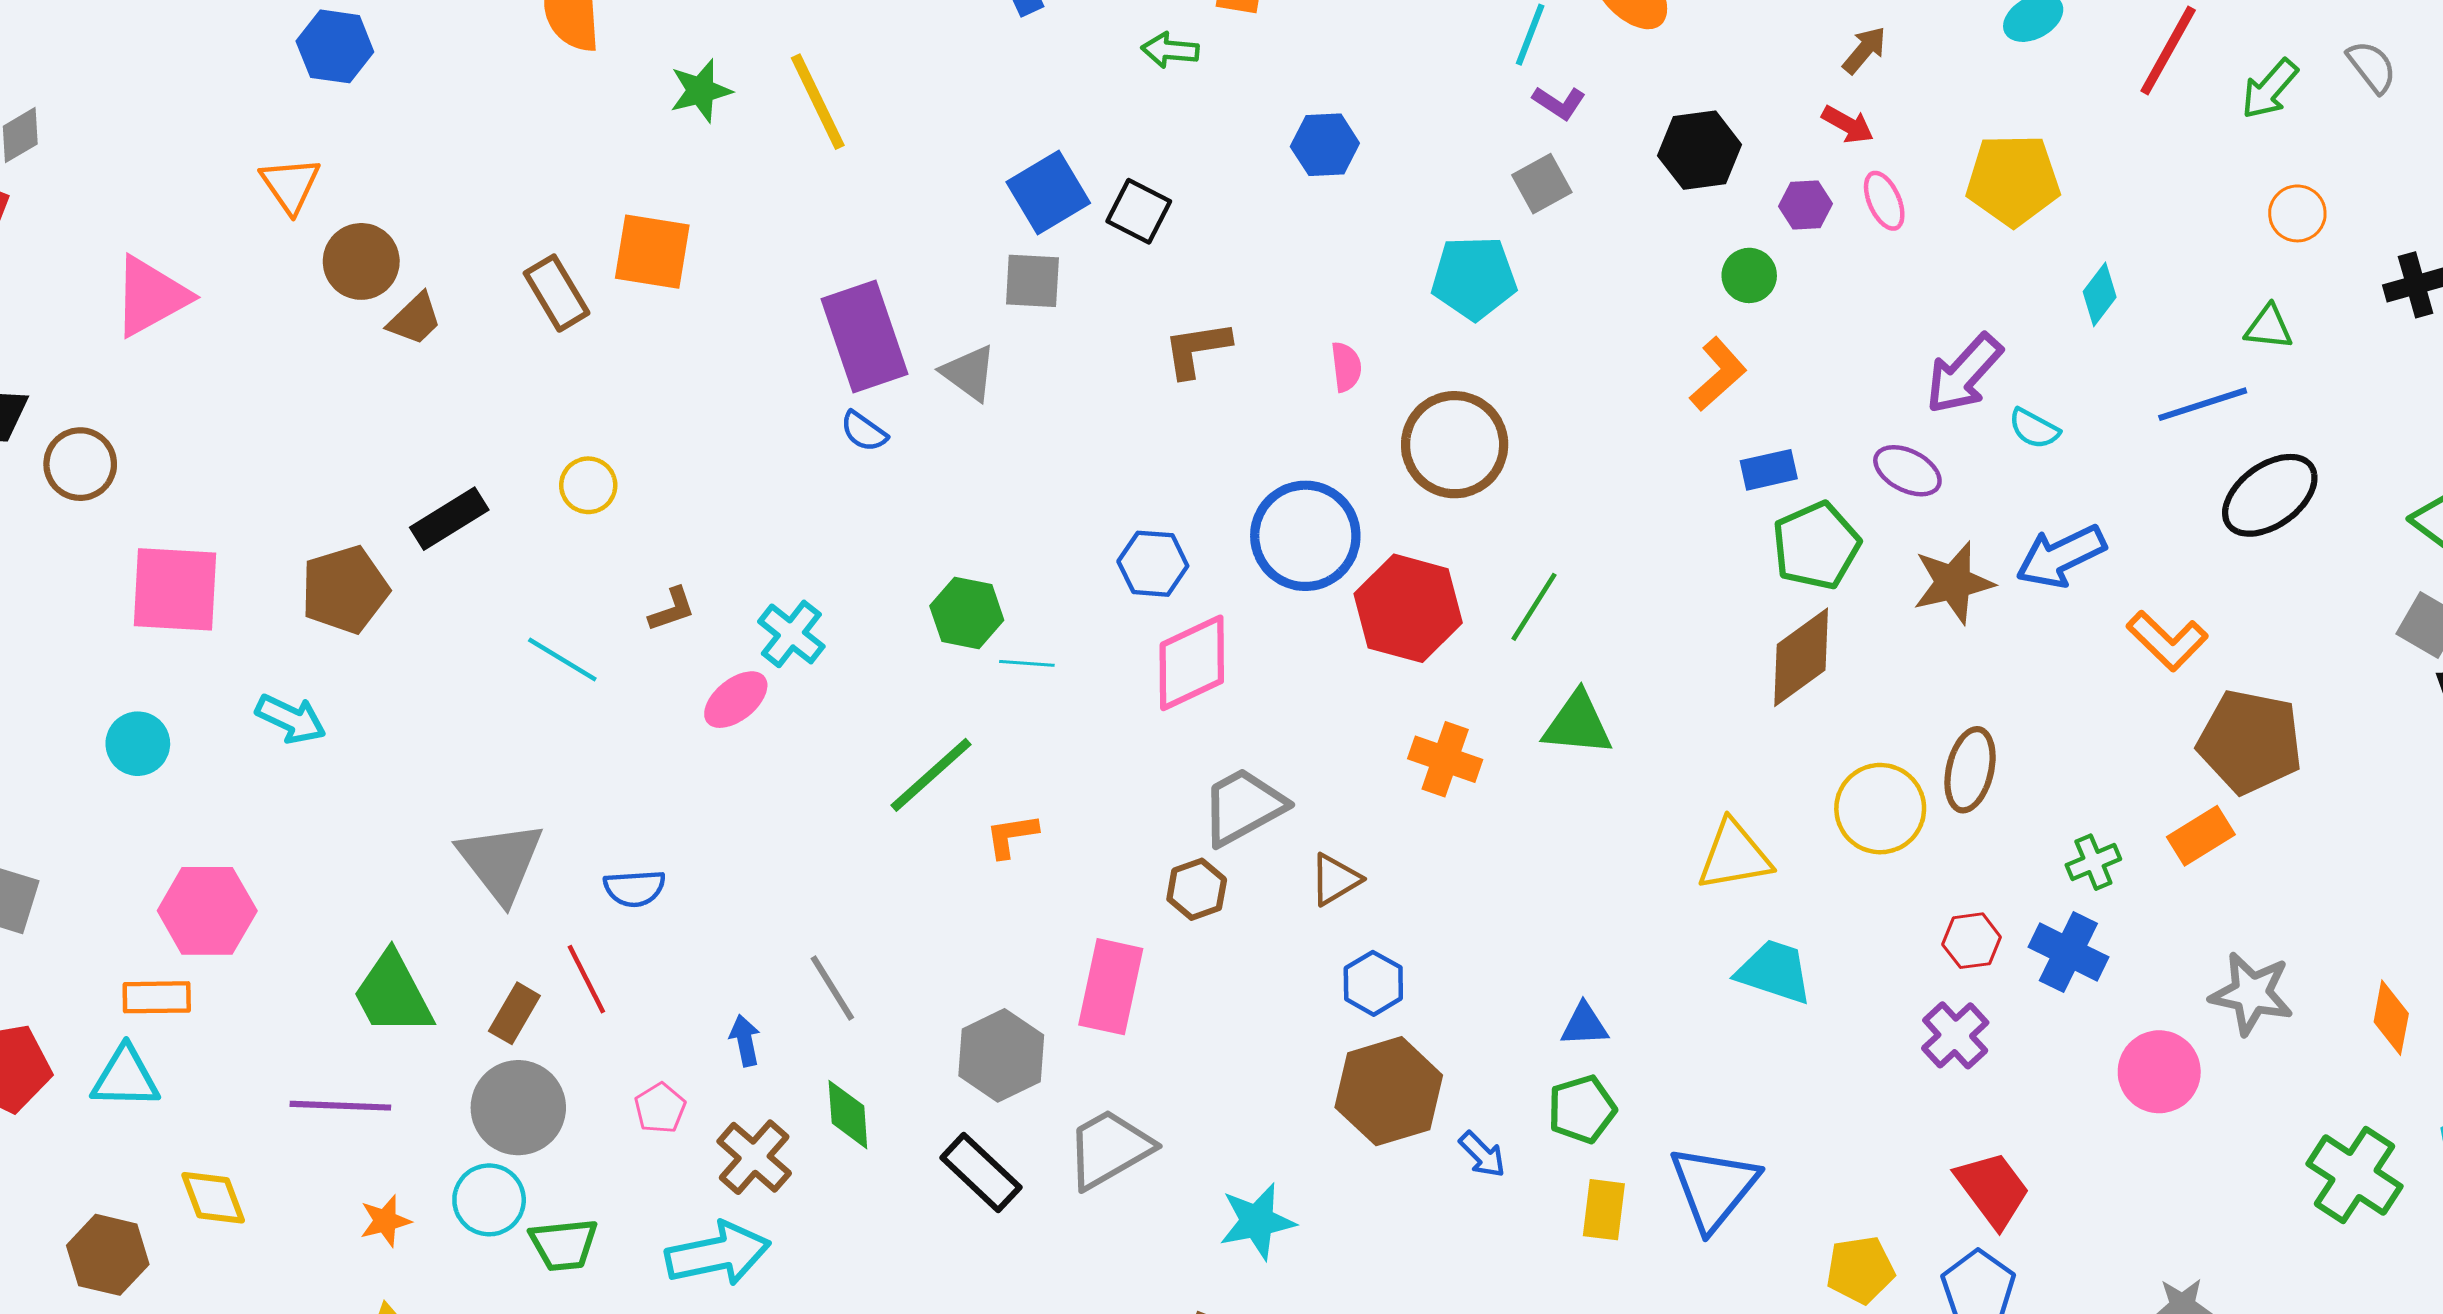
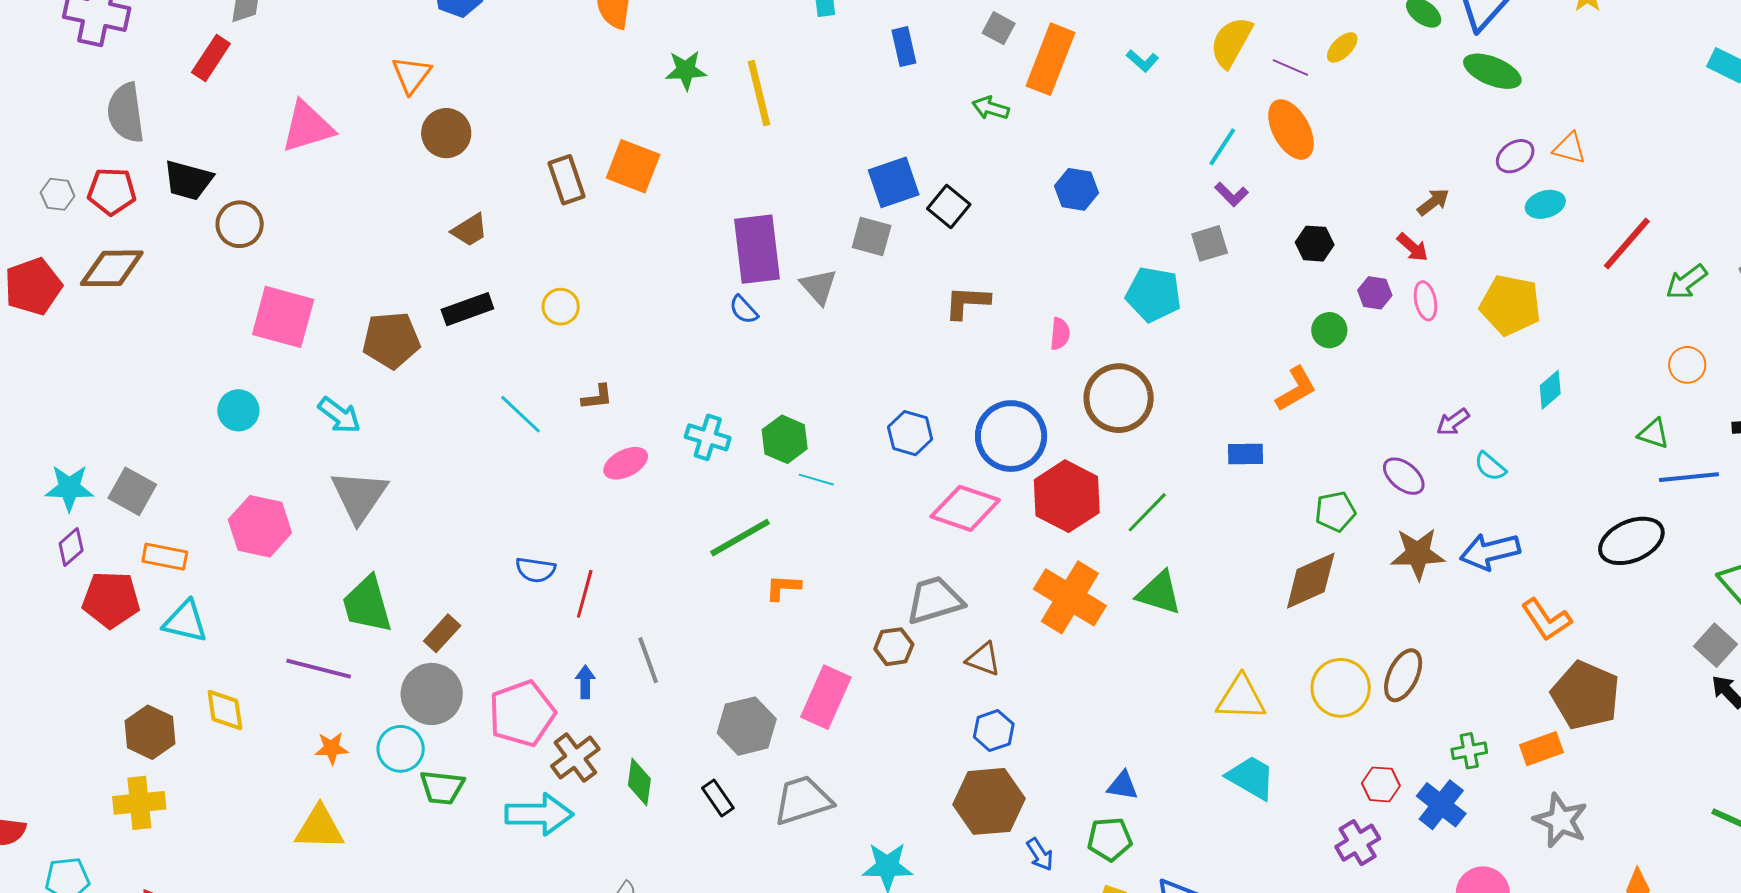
black hexagon: (1700, 150) -> (1315, 244), size x0.7
brown trapezoid: (415, 319) -> (470, 230), moved
purple arrow: (1964, 374) -> (1453, 422), size x0.6
blue line: (2203, 404) -> (1689, 477), moved
blue rectangle: (1769, 470) -> (1245, 454), moved
green pentagon: (1816, 546) -> (1335, 512), size x0.7
cyan cross: (791, 634) -> (708, 437), moved, turned -33
pink diamond: (1192, 663) -> (965, 508), moved, turned 32
orange cross: (1445, 759) -> (1070, 597), size x1.5
gray triangle: (501, 862) -> (359, 496), moved
brown triangle: (1335, 879) -> (983, 659), turned 39
red line: (586, 979) -> (585, 594), moved, turned 30
gray star: (2252, 994) -> (1561, 820), moved
orange rectangle: (157, 997) -> (165, 557), moved
pink pentagon: (660, 1108) -> (522, 713), size x2.0
green diamond: (848, 1115) -> (639, 782), moved
black rectangle: (981, 1173) -> (718, 798), size x0.7

